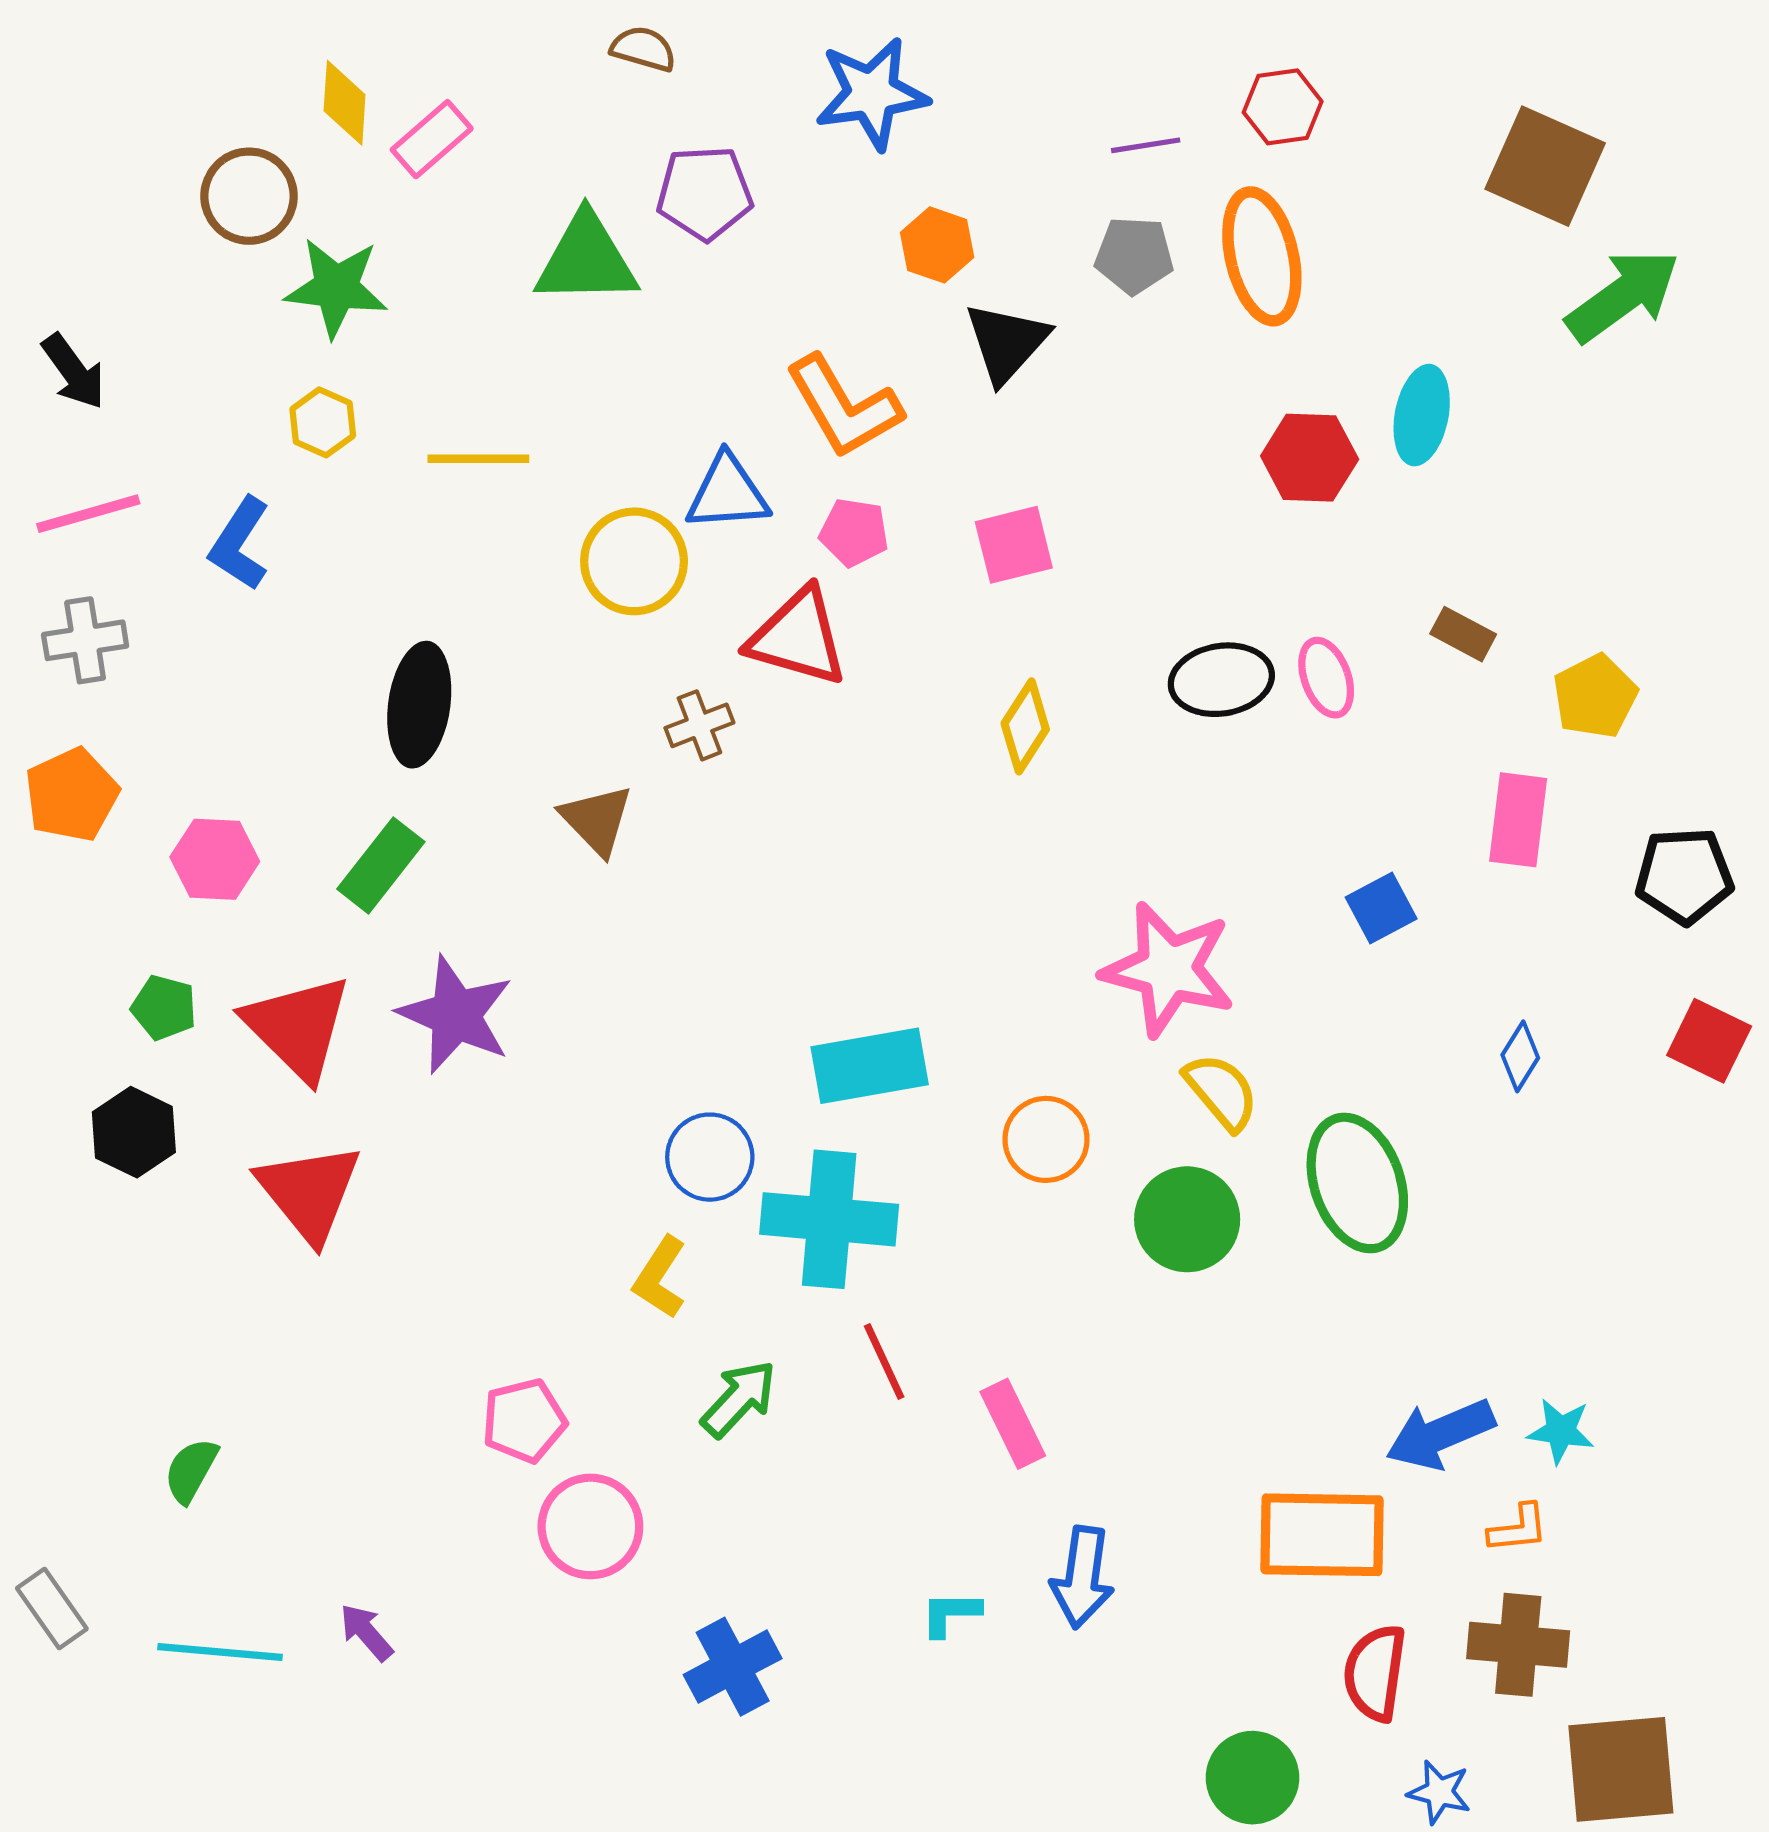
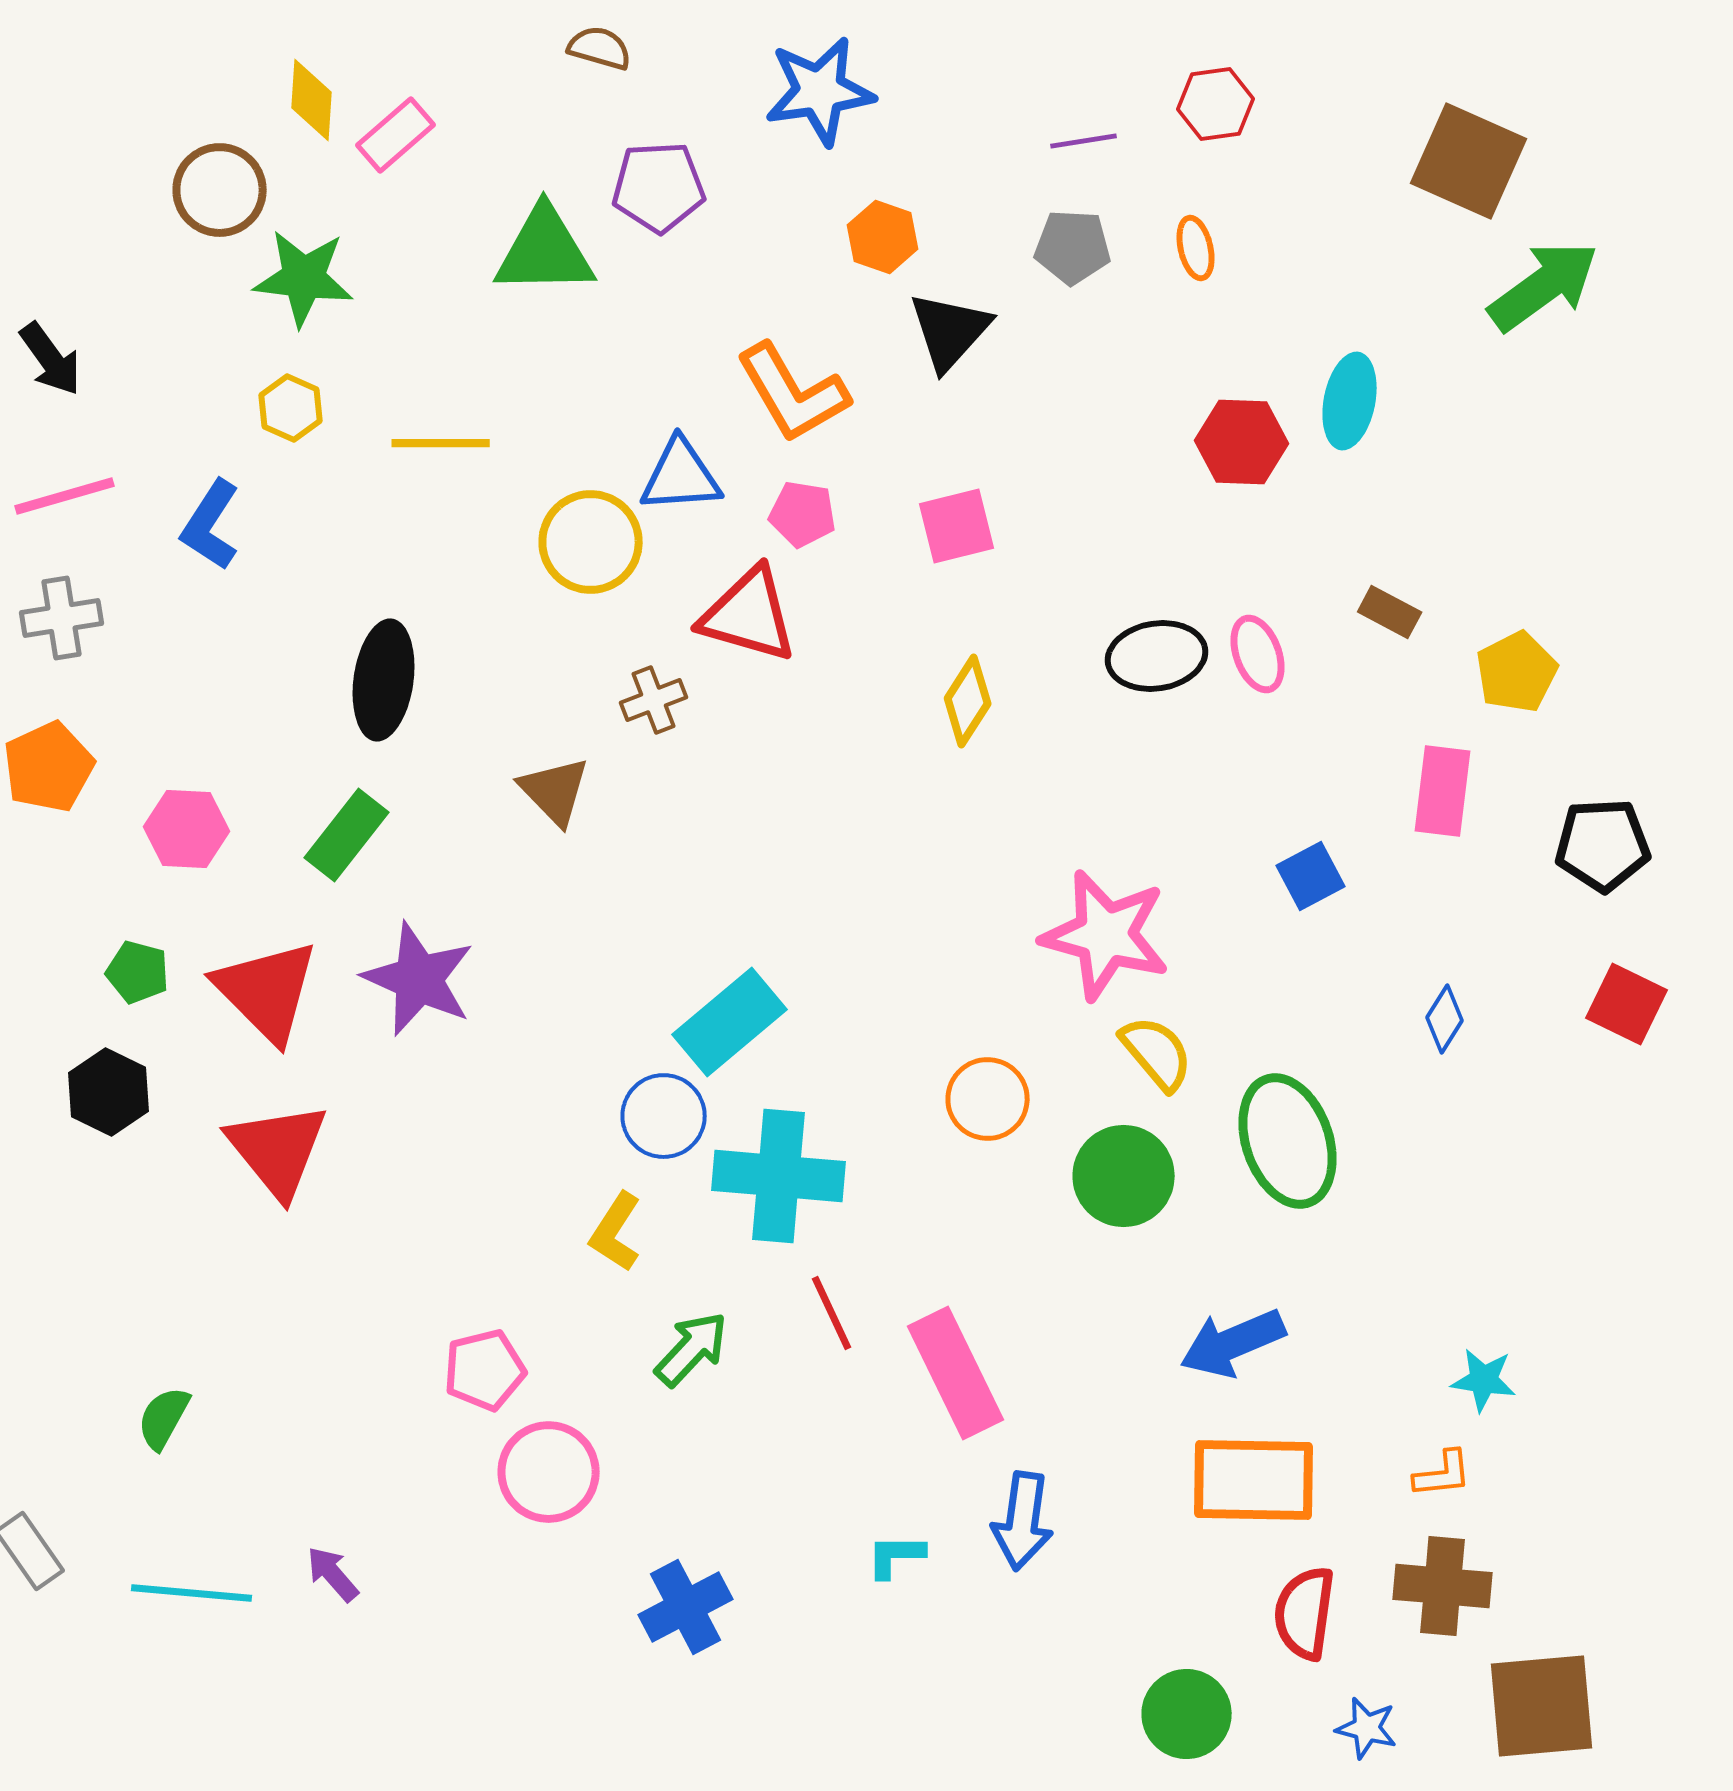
orange ellipse: (1262, 256) -> (1196, 248), size x0.5
cyan rectangle: (870, 1066) -> (730, 1022), moved, turned -30
pink rectangle: (1013, 1424) -> (956, 1373), size x1.5
blue arrow: (1440, 1434) -> (1233, 1343), moved

